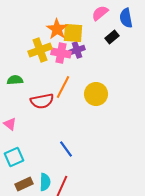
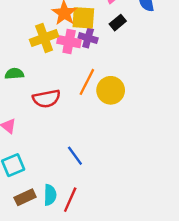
black rectangle: (112, 37) -> (118, 23), moved
purple cross: (77, 50) -> (88, 38), turned 35
orange line: (63, 87) -> (87, 82), moved

